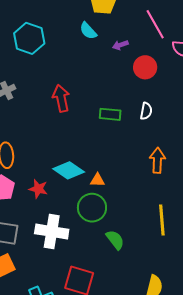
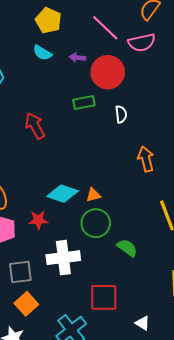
purple arrow: (120, 45) -> (77, 58), turned 42
red circle: (145, 67) -> (108, 72), size x1.4
green rectangle: (110, 114) -> (84, 103), moved

